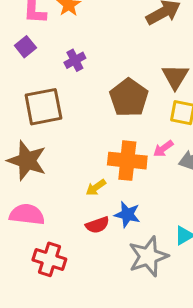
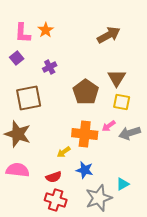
red semicircle: (97, 225) -> (54, 177), moved
red cross: (49, 259) -> (56, 200), moved

